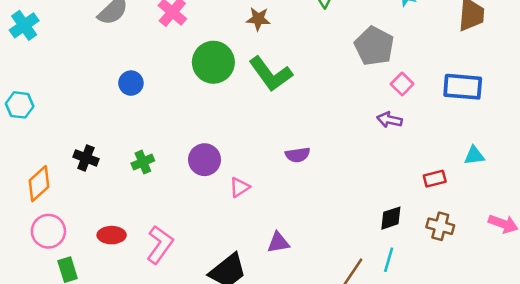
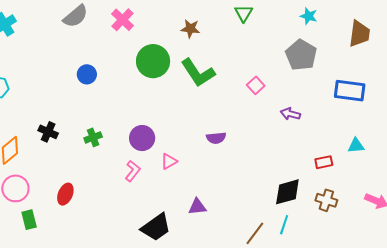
gray pentagon: (374, 46) -> (301, 55), moved
pink square: (402, 84) -> (256, 85), moved
black diamond: (391, 218) -> (287, 192), size x1.4
red ellipse: (112, 235) -> (65, 194), turned -70
pink L-shape: (160, 245) -> (133, 171), moved, size x0.7

